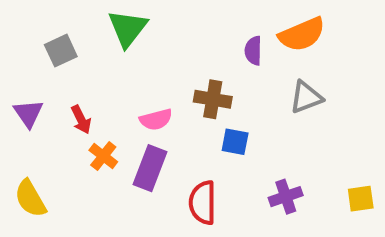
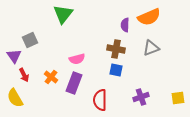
gray square: (61, 51) -> (30, 40), moved
brown cross: (213, 99) -> (116, 49), moved
red arrow: (81, 120) -> (24, 75), moved

